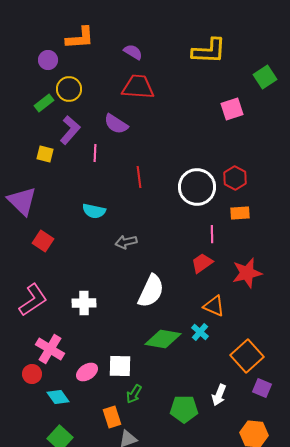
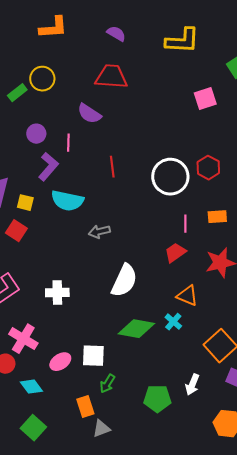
purple semicircle: (133, 52) -> (116, 34), moved
purple circle: (48, 60) -> (36, 134), moved
purple L-shape: (70, 130) -> (48, 167), moved
yellow square: (45, 154) -> (25, 203), moved
cyan semicircle: (94, 211) -> (67, 201), size x1.4
orange rectangle: (240, 213) -> (217, 217), moved

